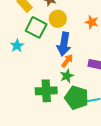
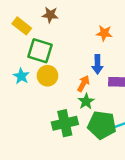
yellow circle: (58, 19) -> (47, 76), moved
blue arrow: (64, 44) -> (97, 64), moved, size x0.7

